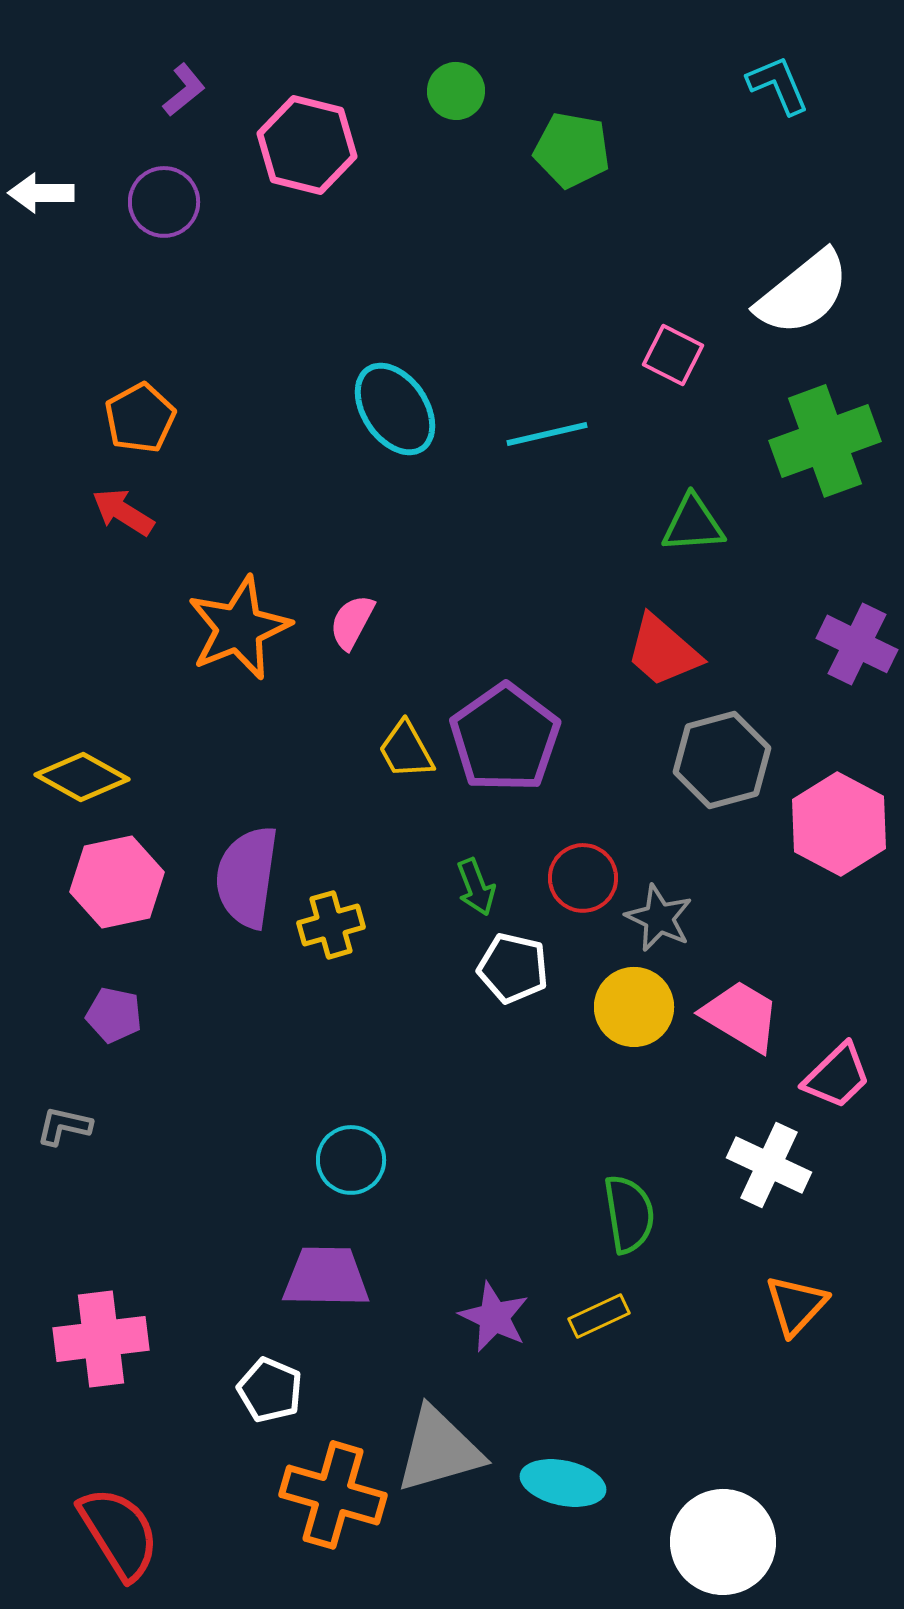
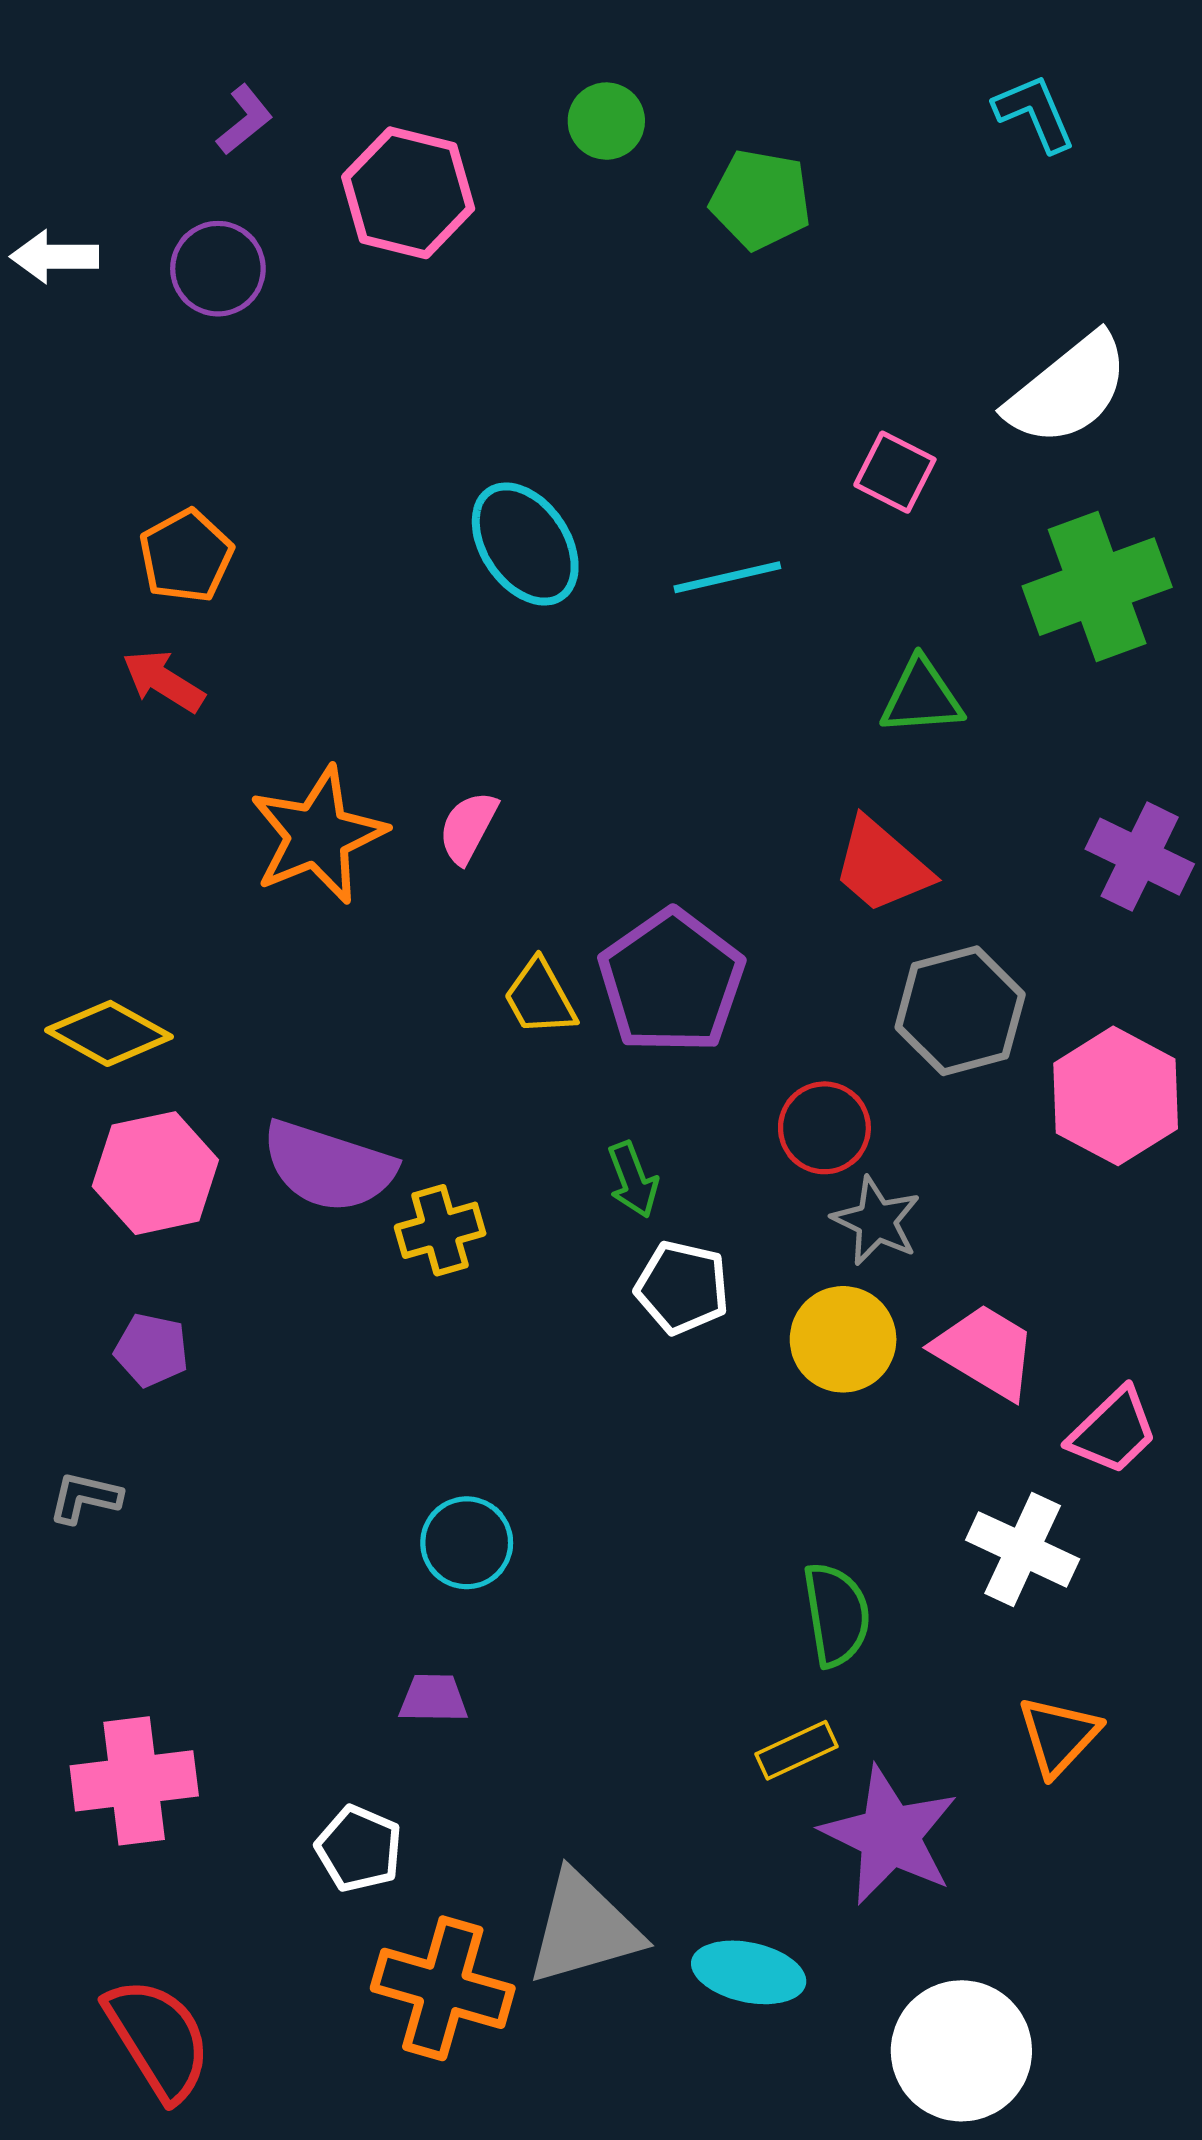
purple semicircle: (247, 877) -> (328, 1166), turned -80
red circle: (583, 878) -> (824, 1128), moved
purple trapezoid: (326, 1277) -> (433, 1698), size x0.6
purple star: (494, 1317) -> (890, 1835), moved, size x1.5

